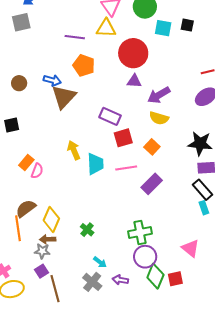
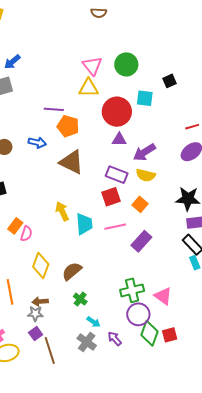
black square: (187, 25) -> (169, 81), turned -32
cyan square: (163, 28) -> (145, 98), moved
purple line: (75, 37) -> (54, 109), moved
brown triangle: (64, 97) -> (71, 162), moved, turned -44
purple rectangle: (110, 116) -> (117, 175), moved
brown semicircle: (26, 209) -> (72, 271), moved
yellow diamond: (51, 219) -> (41, 266), moved
green cross: (87, 230) -> (80, 299), moved
pink triangle: (190, 248) -> (163, 296), moved
purple arrow: (120, 280) -> (115, 339), turned 42

